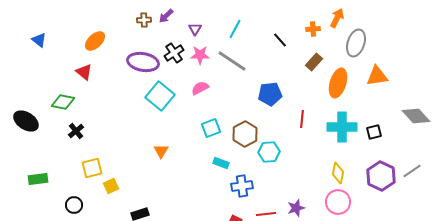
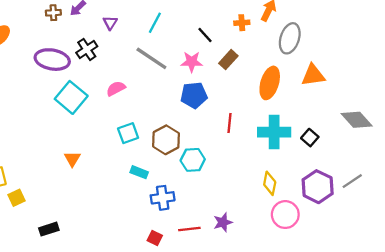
pink star: (200, 55) -> (192, 62), moved
brown rectangle: (314, 62) -> (228, 60), moved
black square: (374, 132) -> (310, 138), turned -35
pink circle: (338, 202) -> (285, 215), moved

